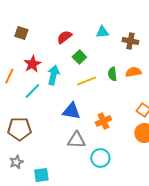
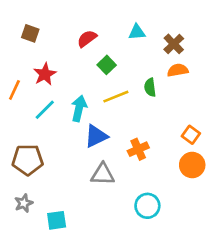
brown cross: (130, 41) -> (174, 44), turned 35
orange semicircle: (133, 72) -> (178, 70), moved
cyan arrow: (53, 75) -> (79, 108), moved
blue triangle: (71, 111) -> (96, 136), turned -36
cyan circle: (100, 158) -> (147, 206), moved

